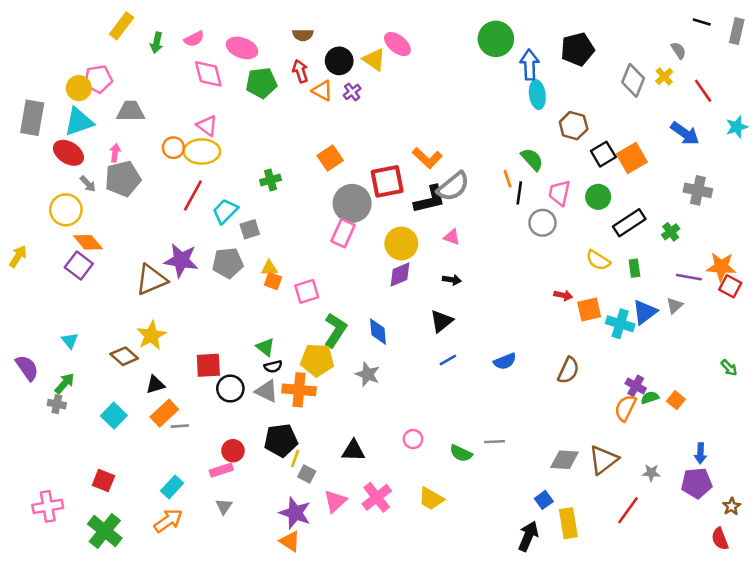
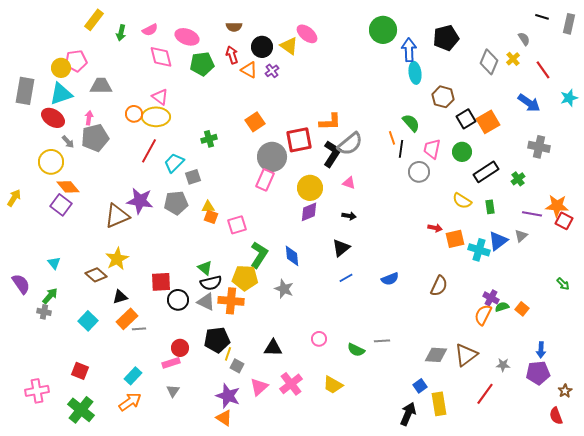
orange L-shape: (427, 158) -> (330, 122), turned -45
black L-shape: (430, 199) -> (332, 154), turned -44
black semicircle: (273, 367) -> (211, 283), size x1.5

